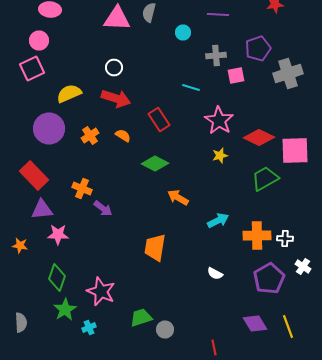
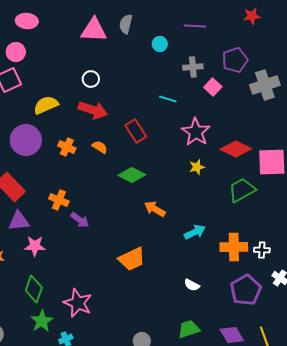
pink square: (236, 76) -> (213, 87), turned -36
orange cross: (90, 136) -> (67, 147), turned -30
orange trapezoid: (155, 248) -> (132, 259), turned -124
green trapezoid: (141, 318) -> (189, 329), moved

